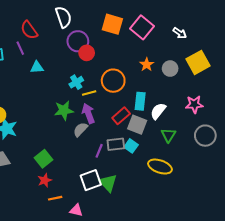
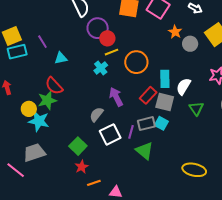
red semicircle: (29, 30) -> (54, 86), moved
orange star: (147, 65) -> (175, 32), moved
yellow line: (89, 93) -> (111, 52), moved
green star: (64, 110) -> (47, 100), moved
gray semicircle: (80, 130) -> (96, 114), moved
yellow ellipse: (160, 167) -> (194, 170), moved
white square: (91, 180) -> (110, 134), moved
green triangle: (108, 183) -> (145, 151), moved

